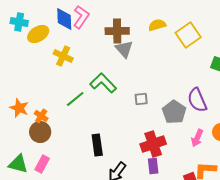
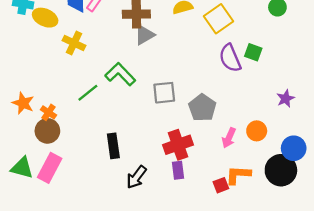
yellow ellipse: (38, 34) -> (45, 18), turned 55
gray triangle: (124, 49) -> (145, 35), turned 42
gray square: (141, 99) -> (164, 93), size x1.5
purple semicircle: (197, 100) -> (230, 58), moved
pink rectangle: (42, 164) -> (50, 168), size x1.4

